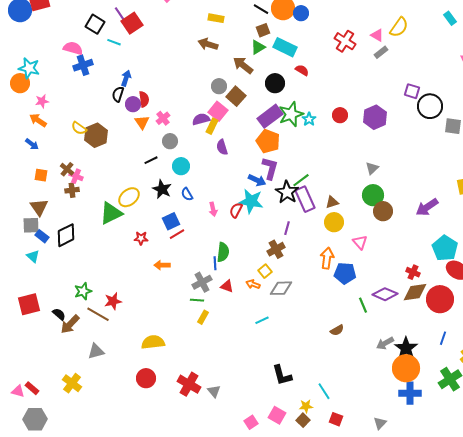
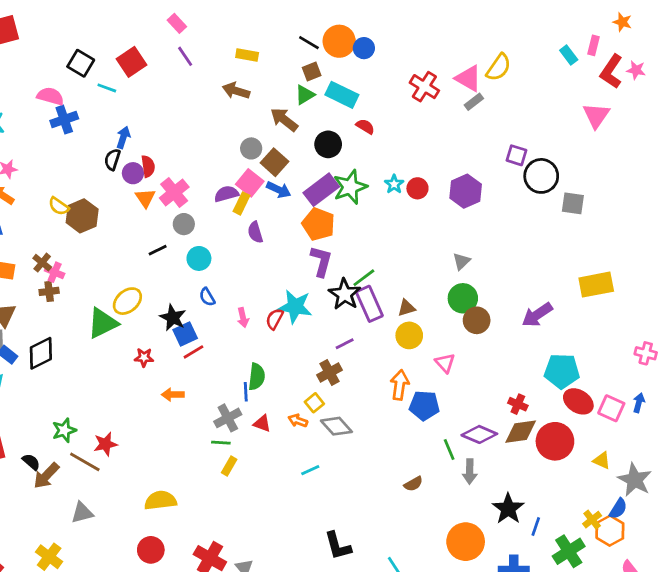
purple line: (120, 14) -> (185, 56), moved
pink triangle: (377, 35) -> (468, 78), size x1.5
pink cross: (163, 118) -> (174, 192), size x1.5
cyan star: (309, 119) -> (394, 184), moved
blue arrow: (257, 180) -> (279, 190), moved
black star: (162, 189) -> (173, 318), moved
purple line: (287, 228) -> (345, 344), turned 48
cyan pentagon: (445, 248) -> (562, 371), turned -30
gray diamond: (281, 288) -> (336, 426), turned 50
blue line: (443, 338) -> (536, 527), moved
gray arrow: (385, 343) -> (470, 472), moved, turned -60
orange circle: (406, 368) -> (466, 542), moved

